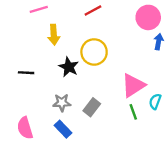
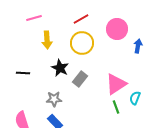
pink circle: (148, 17) -> (117, 29), moved
yellow circle: (94, 52) -> (82, 43), moved
gray rectangle: (92, 107) -> (80, 79), moved

